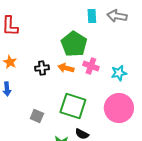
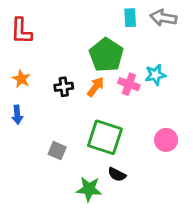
orange arrow: (66, 68) -> (96, 87), turned 112
cyan star: (119, 73) -> (155, 75), moved
pink circle: (119, 108) -> (166, 140), size x0.6

